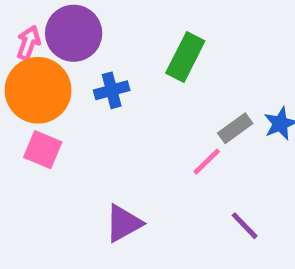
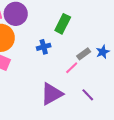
blue cross: (112, 90) -> (44, 47), moved
purple triangle: (124, 223) -> (52, 94), moved, size x1.4

